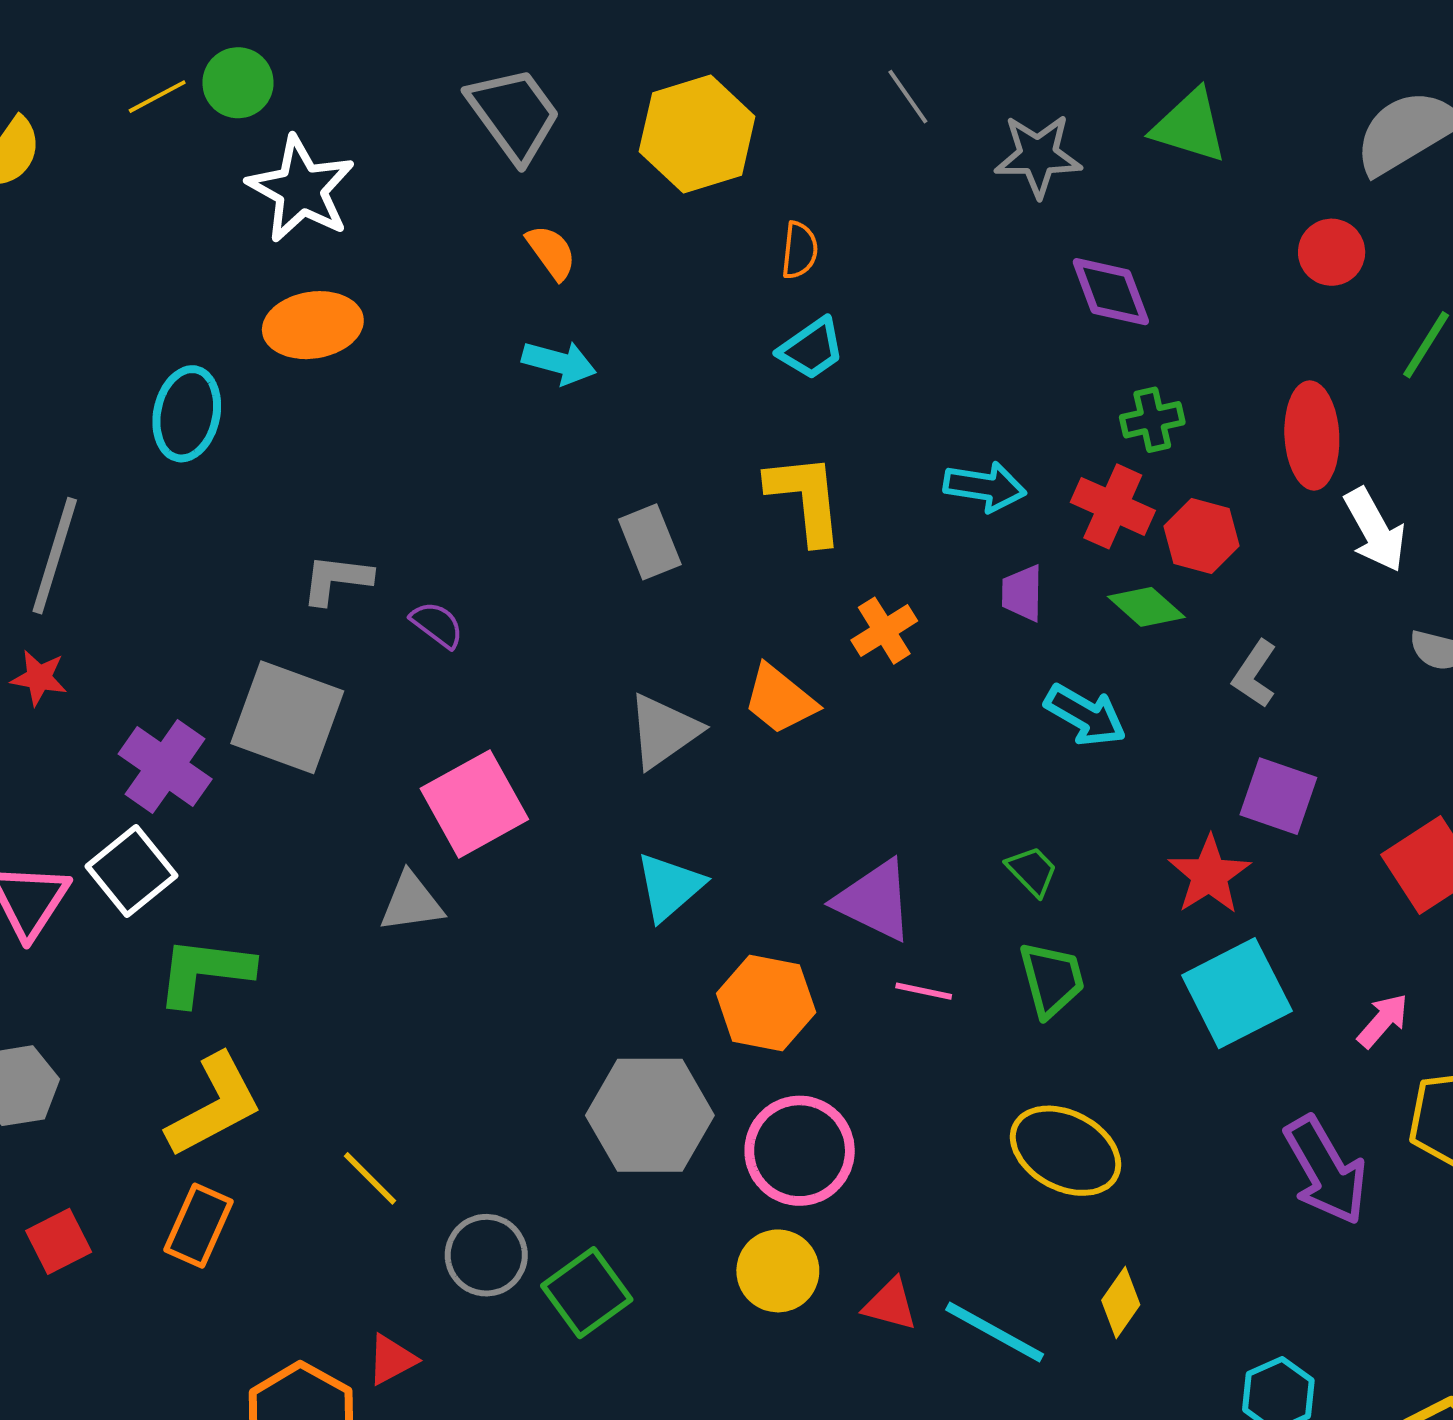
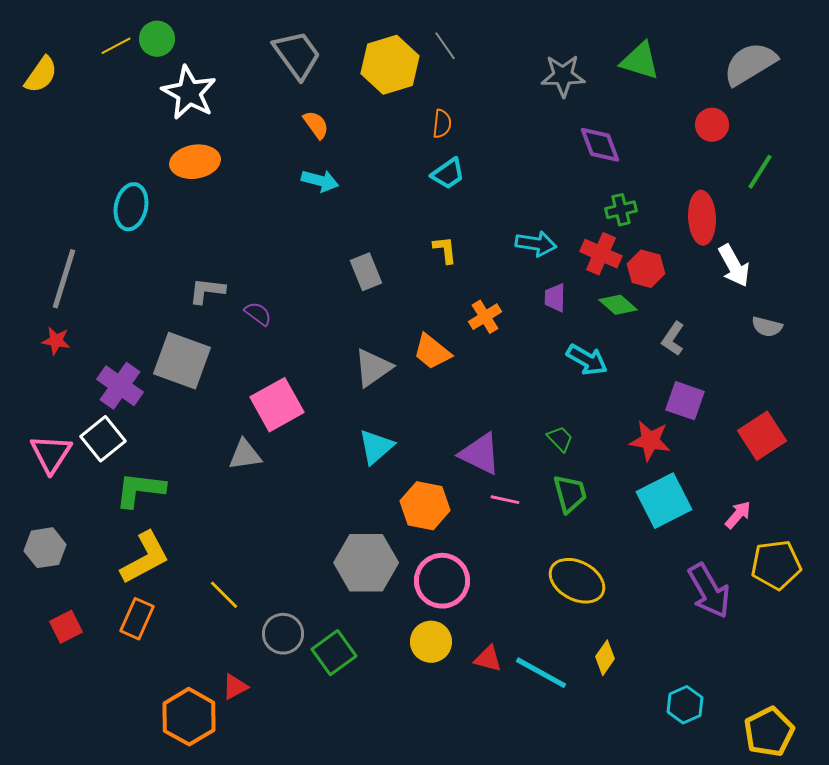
gray line: (908, 97) -> (445, 46), moved
yellow L-shape: (805, 499) -> (445, 250), size x0.6
red star: (1209, 875) -> (650, 441), turned -30

